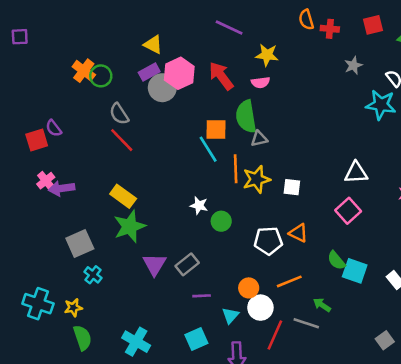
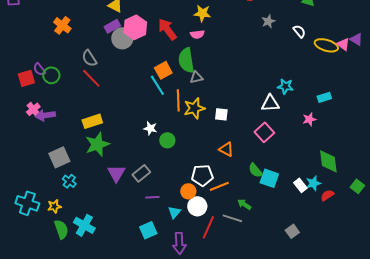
green circle: (101, 76) -> (51, 75), moved
cyan star: (381, 105) -> (285, 86), moved, size x0.7
orange square: (216, 130) -> (163, 70), turned -30
yellow rectangle: (123, 196) -> (92, 121), turned -54
white pentagon: (268, 241) -> (202, 175), moved
cyan cross: (136, 342) -> (84, 225), moved

